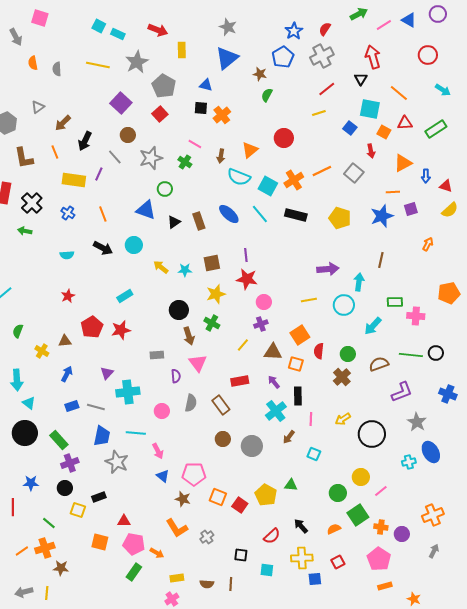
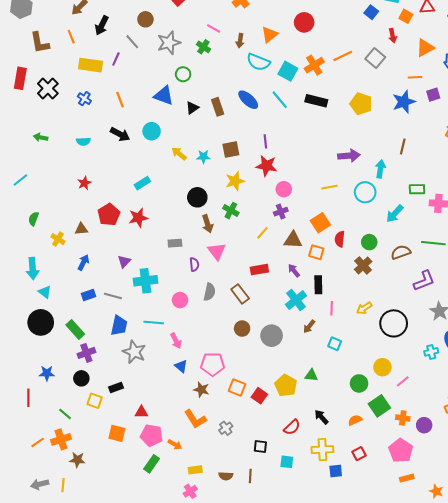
green arrow: (25, 231) -> (41, 137), moved

